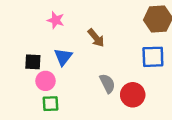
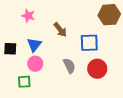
blue square: (153, 57) -> (89, 43), moved
pink circle: (45, 81) -> (35, 64), moved
red circle: (133, 95) -> (97, 69), moved

